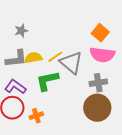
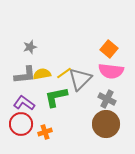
gray triangle: (71, 63) -> (80, 79), turned 35
gray cross: (98, 83) -> (107, 99), turned 36

